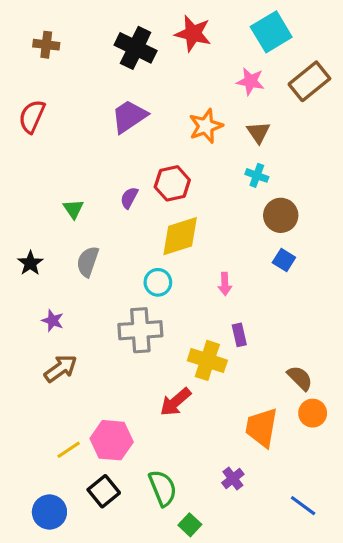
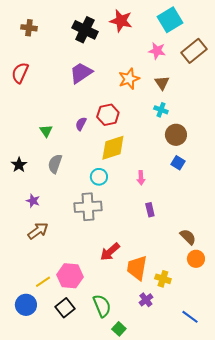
yellow cross: (207, 360) -> (163, 279), moved, size x0.7
orange trapezoid: (262, 427) -> (137, 268), moved
blue circle: (49, 512) -> (26, 305), moved

